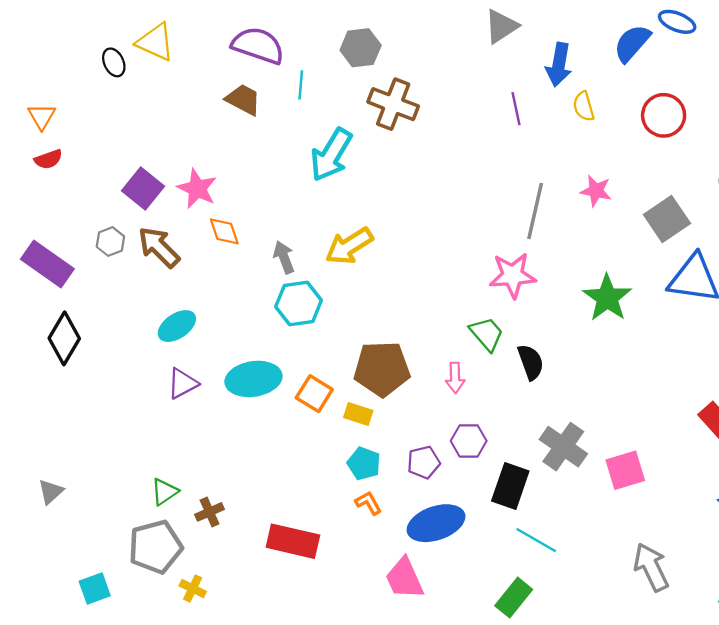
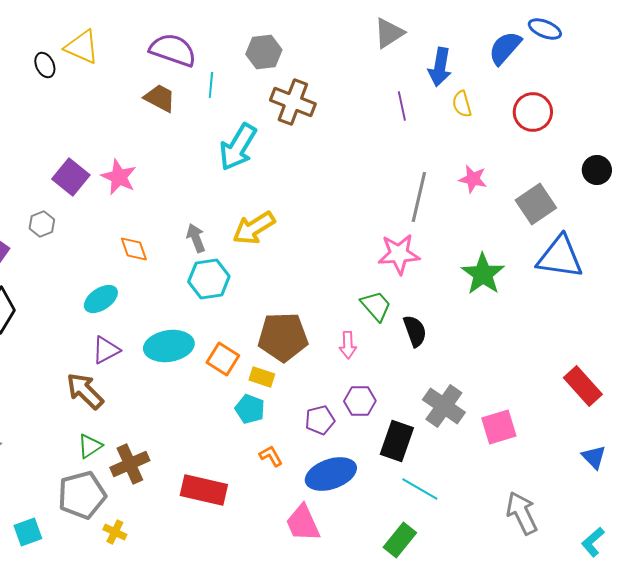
orange diamond: (224, 231) -> (134, 249), moved
brown arrow: (159, 247) -> (85, 391), moved
cyan pentagon: (364, 463) -> (250, 409), moved
brown cross: (210, 512) -> (130, 464), size x1.5

